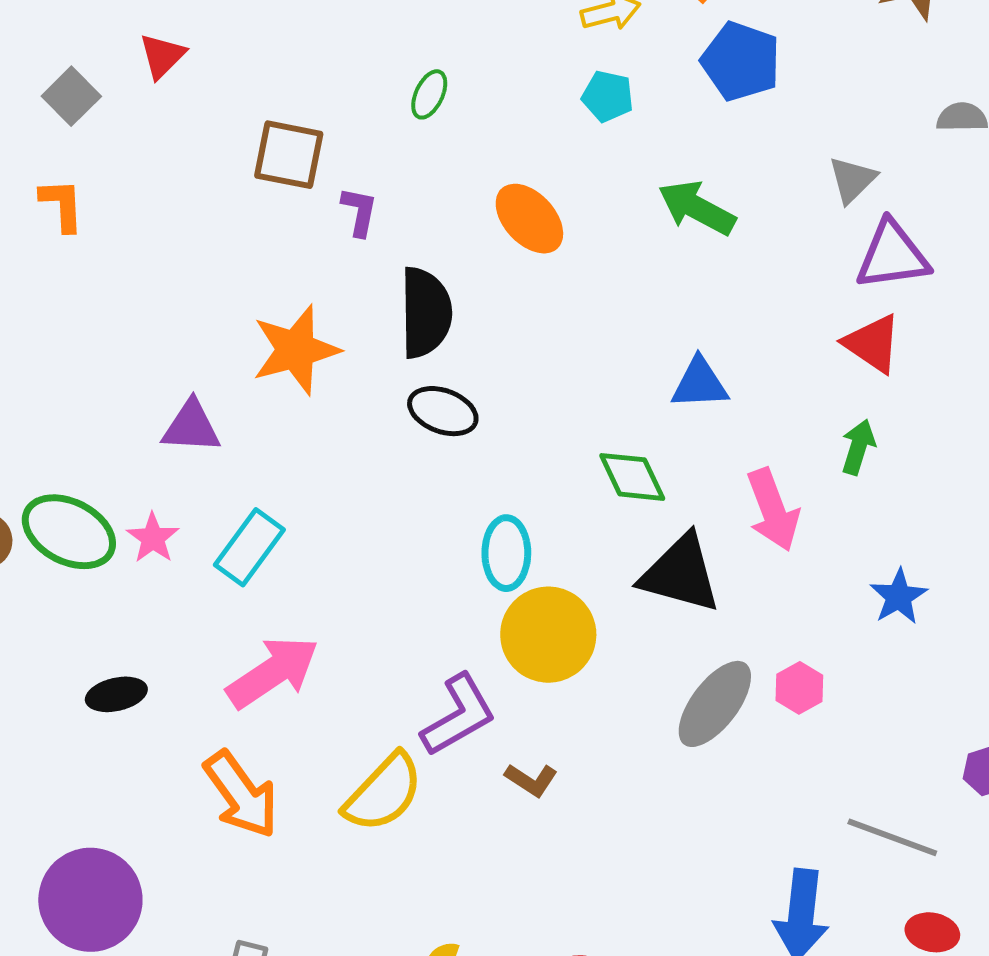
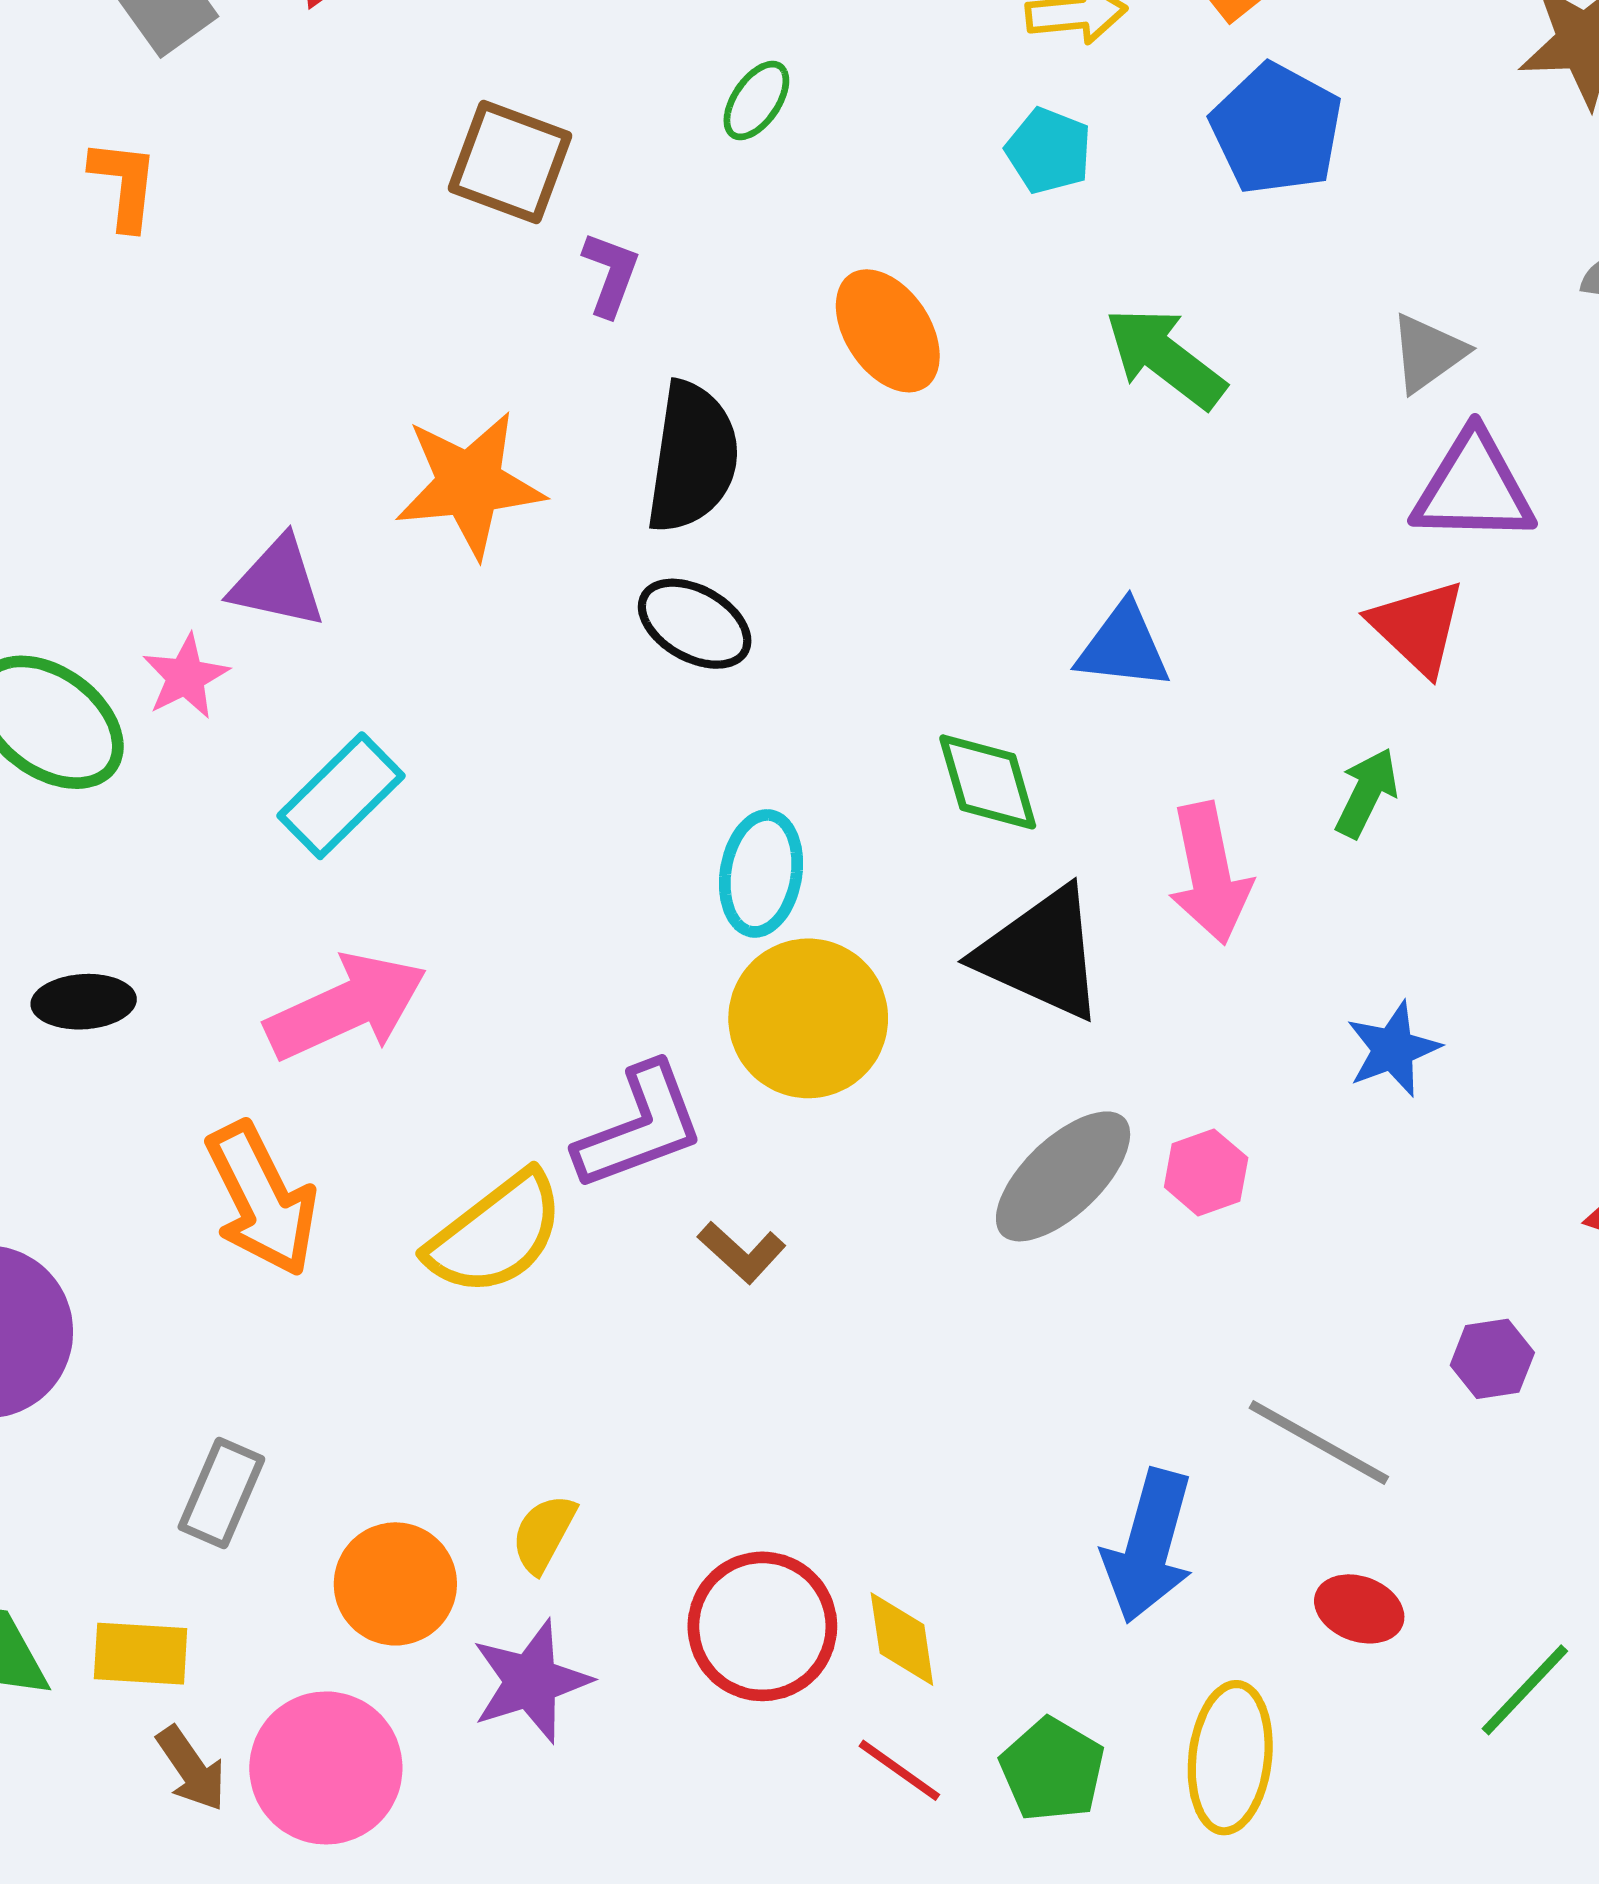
pink star: (153, 538) -> (186, 677), moved

